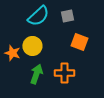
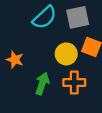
gray square: (67, 16) -> (78, 17), size x1.5
yellow circle: (32, 46) -> (66, 54), moved

